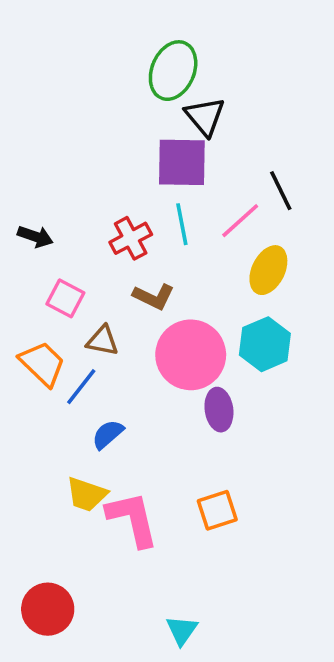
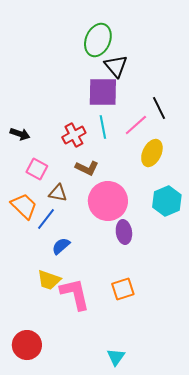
cyan hexagon: (265, 344) -> (167, 201), moved
cyan triangle: (182, 630) -> (116, 357), moved

